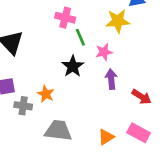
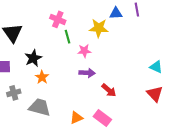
black star: (73, 66) -> (33, 58), moved
purple arrow: (111, 79) -> (87, 73), turned 91
orange star: (46, 94) -> (42, 77), moved
gray cross: (23, 106) -> (14, 93), moved, turned -32

